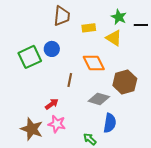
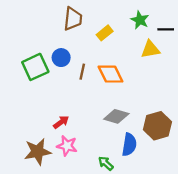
yellow rectangle: (89, 28) -> (105, 33), turned -32
yellow triangle: (114, 38) -> (150, 49), moved, turned -42
brown line: (70, 80) -> (82, 72), moved
brown hexagon: (125, 82) -> (157, 126), moved
brown star: (32, 129) -> (38, 152), turned -30

